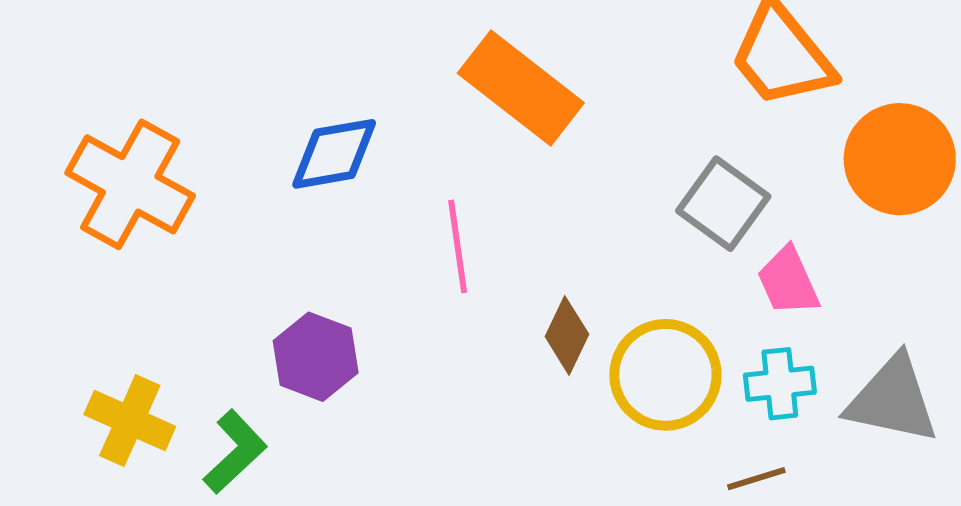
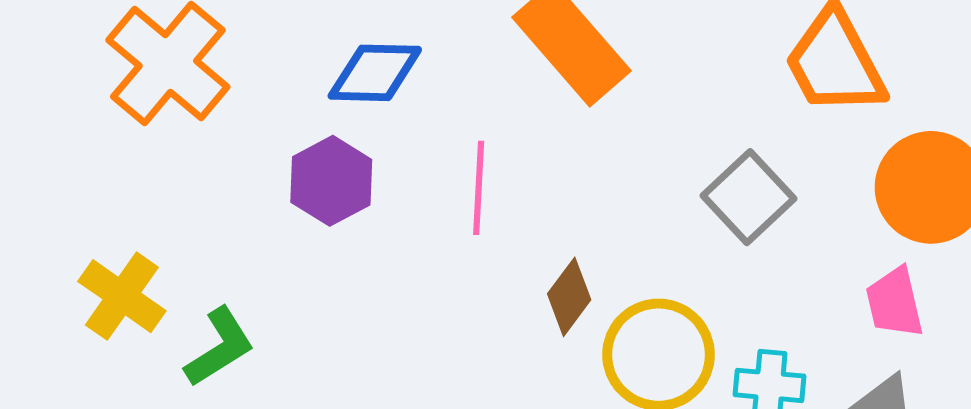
pink trapezoid: (788, 281) -> (894, 303), moved
purple hexagon: (316, 357) -> (331, 181), moved

